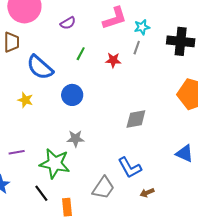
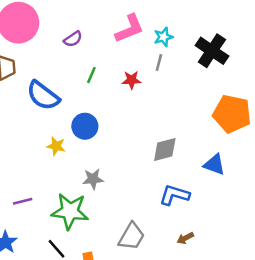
black cross: (181, 41) -> (212, 51), turned 32
yellow star: (25, 100) -> (56, 146), moved
blue triangle: (185, 153) -> (214, 165), moved
blue L-shape: (130, 168) -> (174, 195), moved, turned 140

